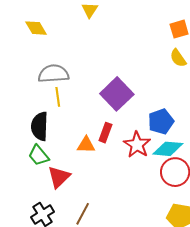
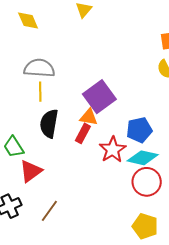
black semicircle: (40, 126) -> (49, 124), moved
orange triangle: (86, 145) -> (89, 117), moved

